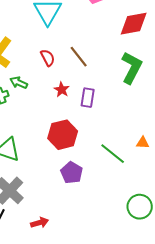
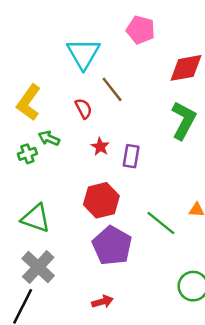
brown line: (79, 57) -> (112, 89), moved
purple pentagon: (72, 173) -> (112, 246), size x1.5
red arrow: (40, 223) -> (103, 302), moved

